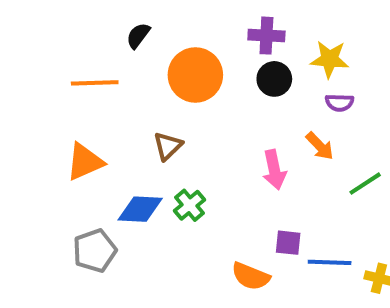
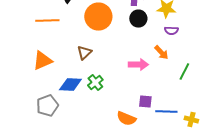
pink arrow: (274, 170) -> (138, 65), turned -78
green line: (365, 184) -> (184, 72), turned -30

